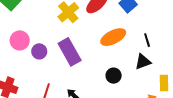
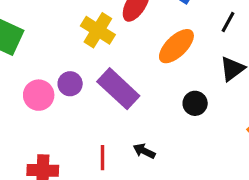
black line: (147, 40) -> (228, 22), moved, turned 64
purple circle: (39, 51) -> (70, 84), moved

